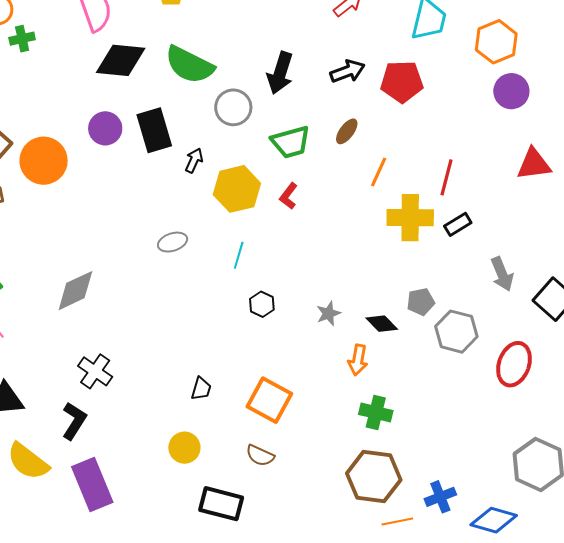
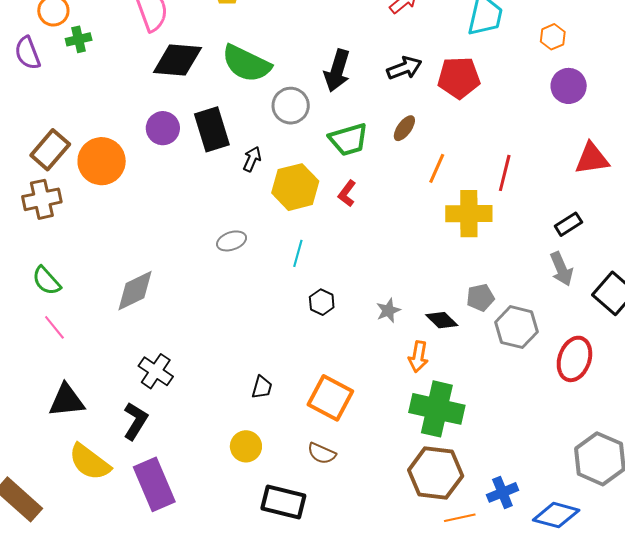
orange hexagon: (496, 42) -> (553, 37), size x0.6
black rectangle: (458, 224) -> (568, 224), moved
green cross: (376, 413) -> (437, 409), size x1.6

